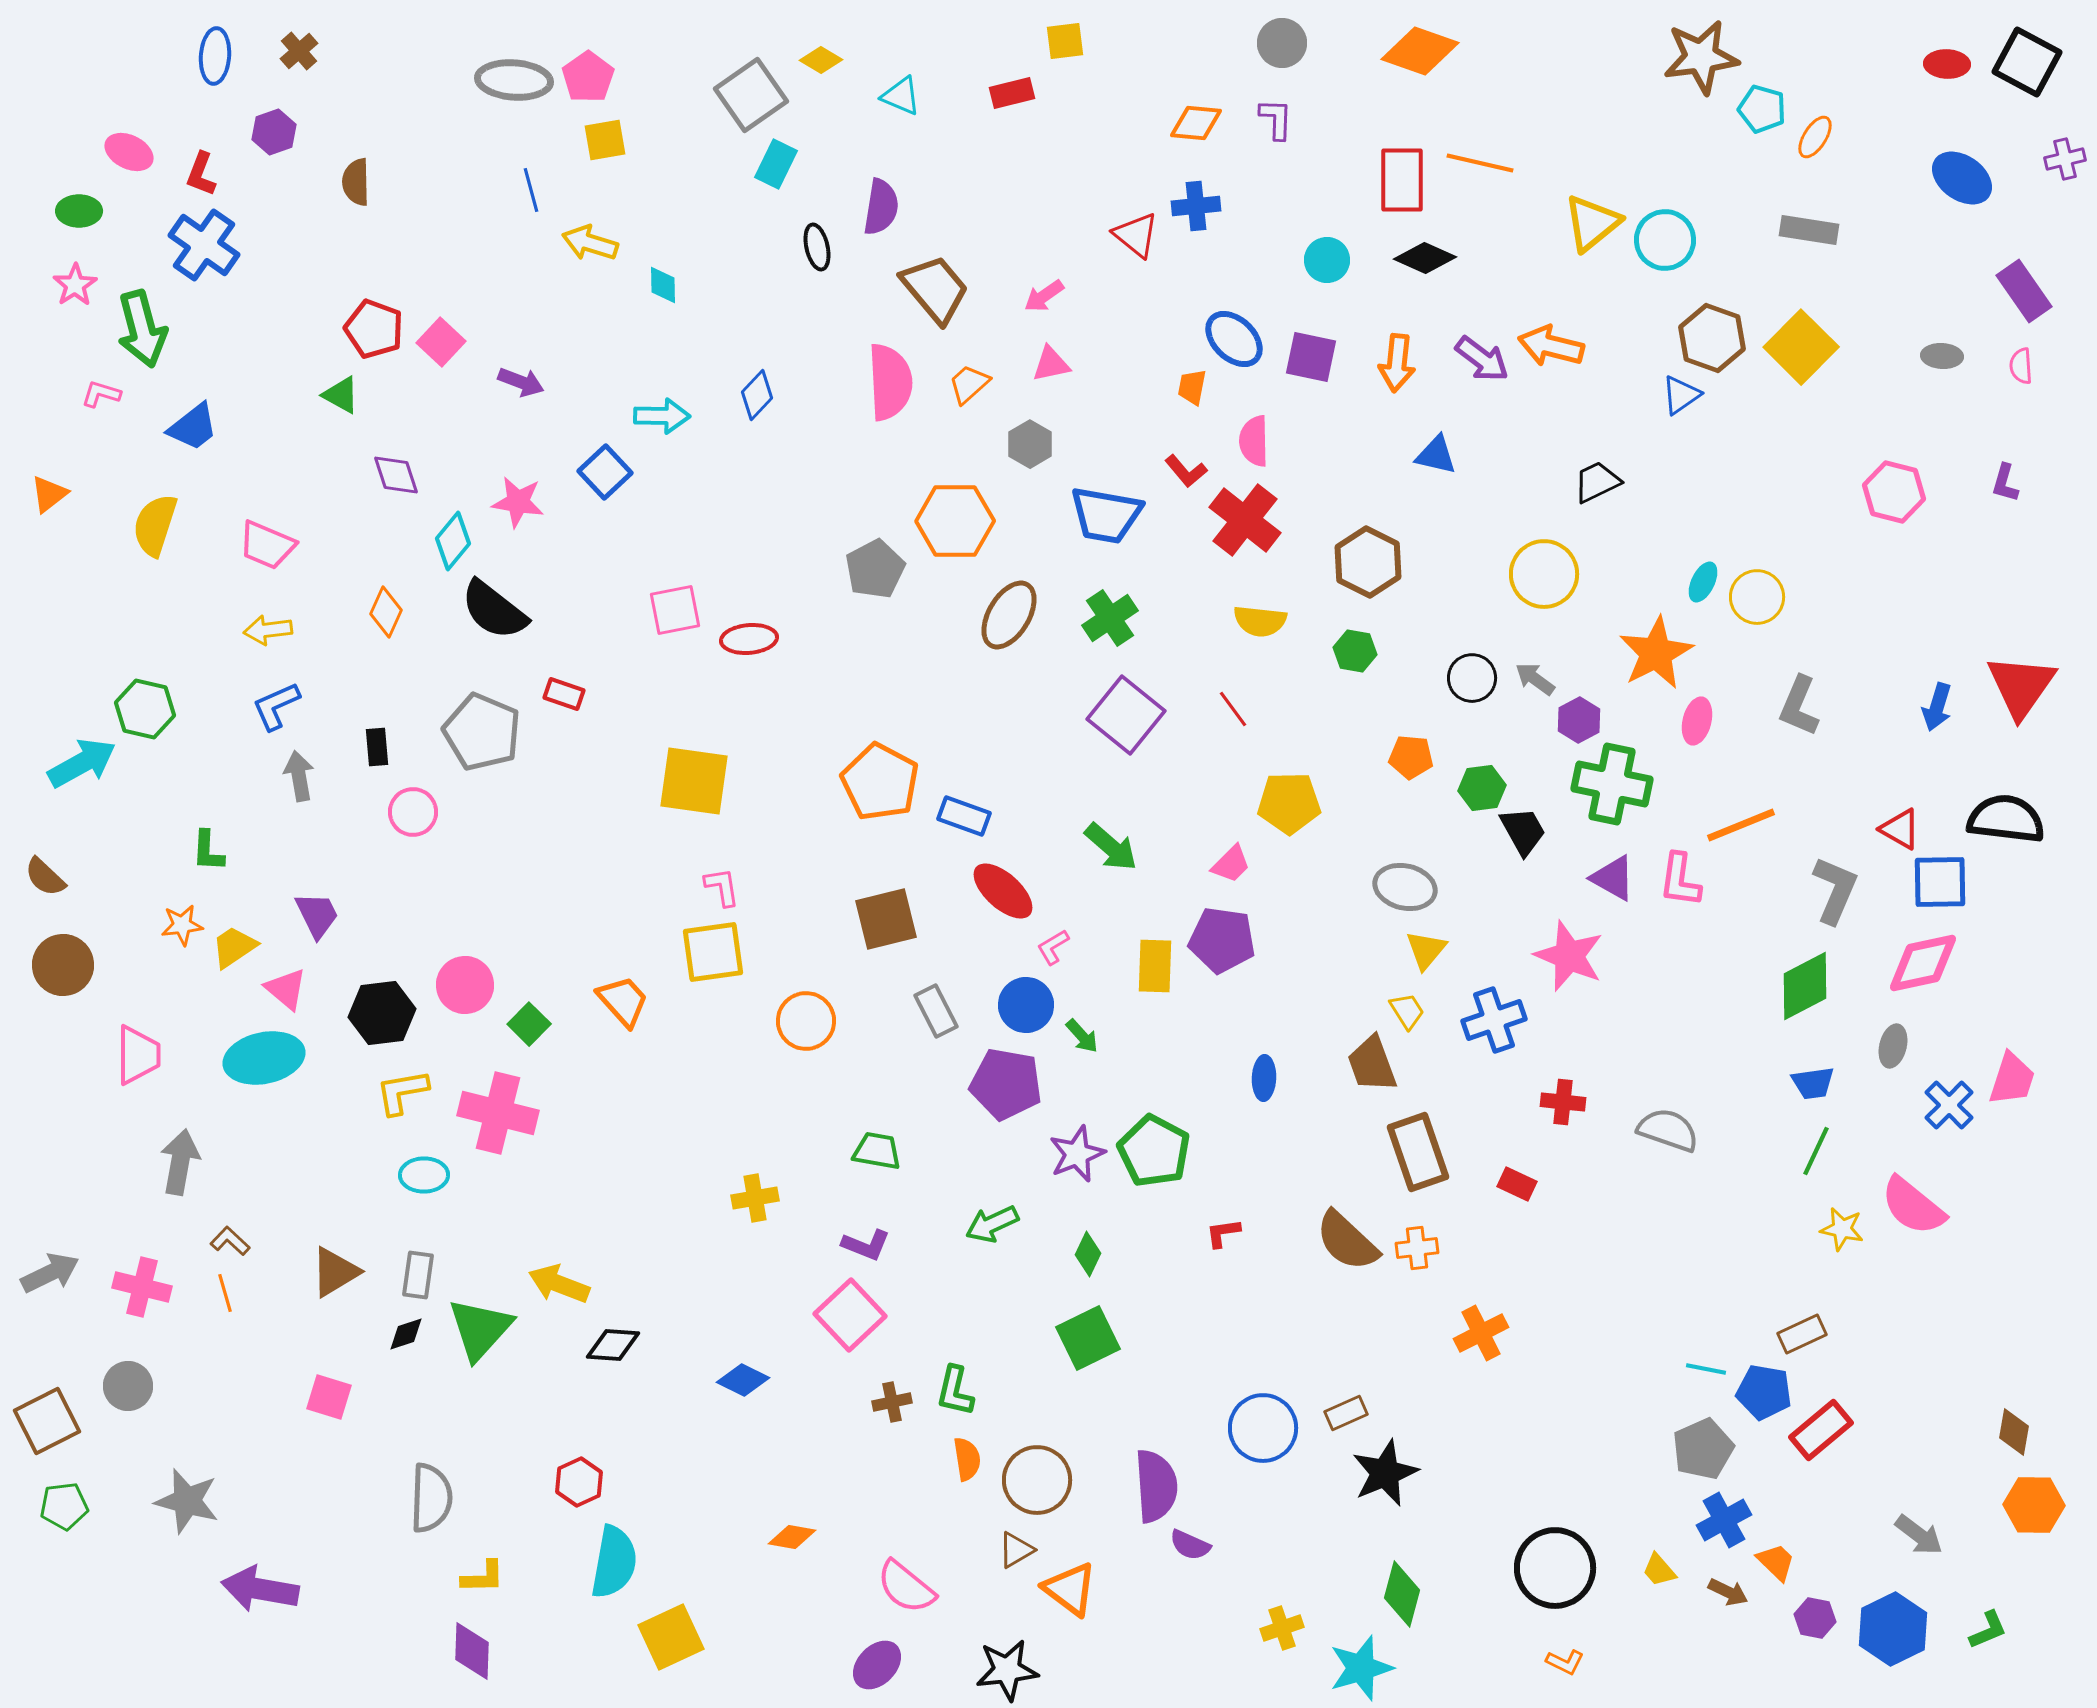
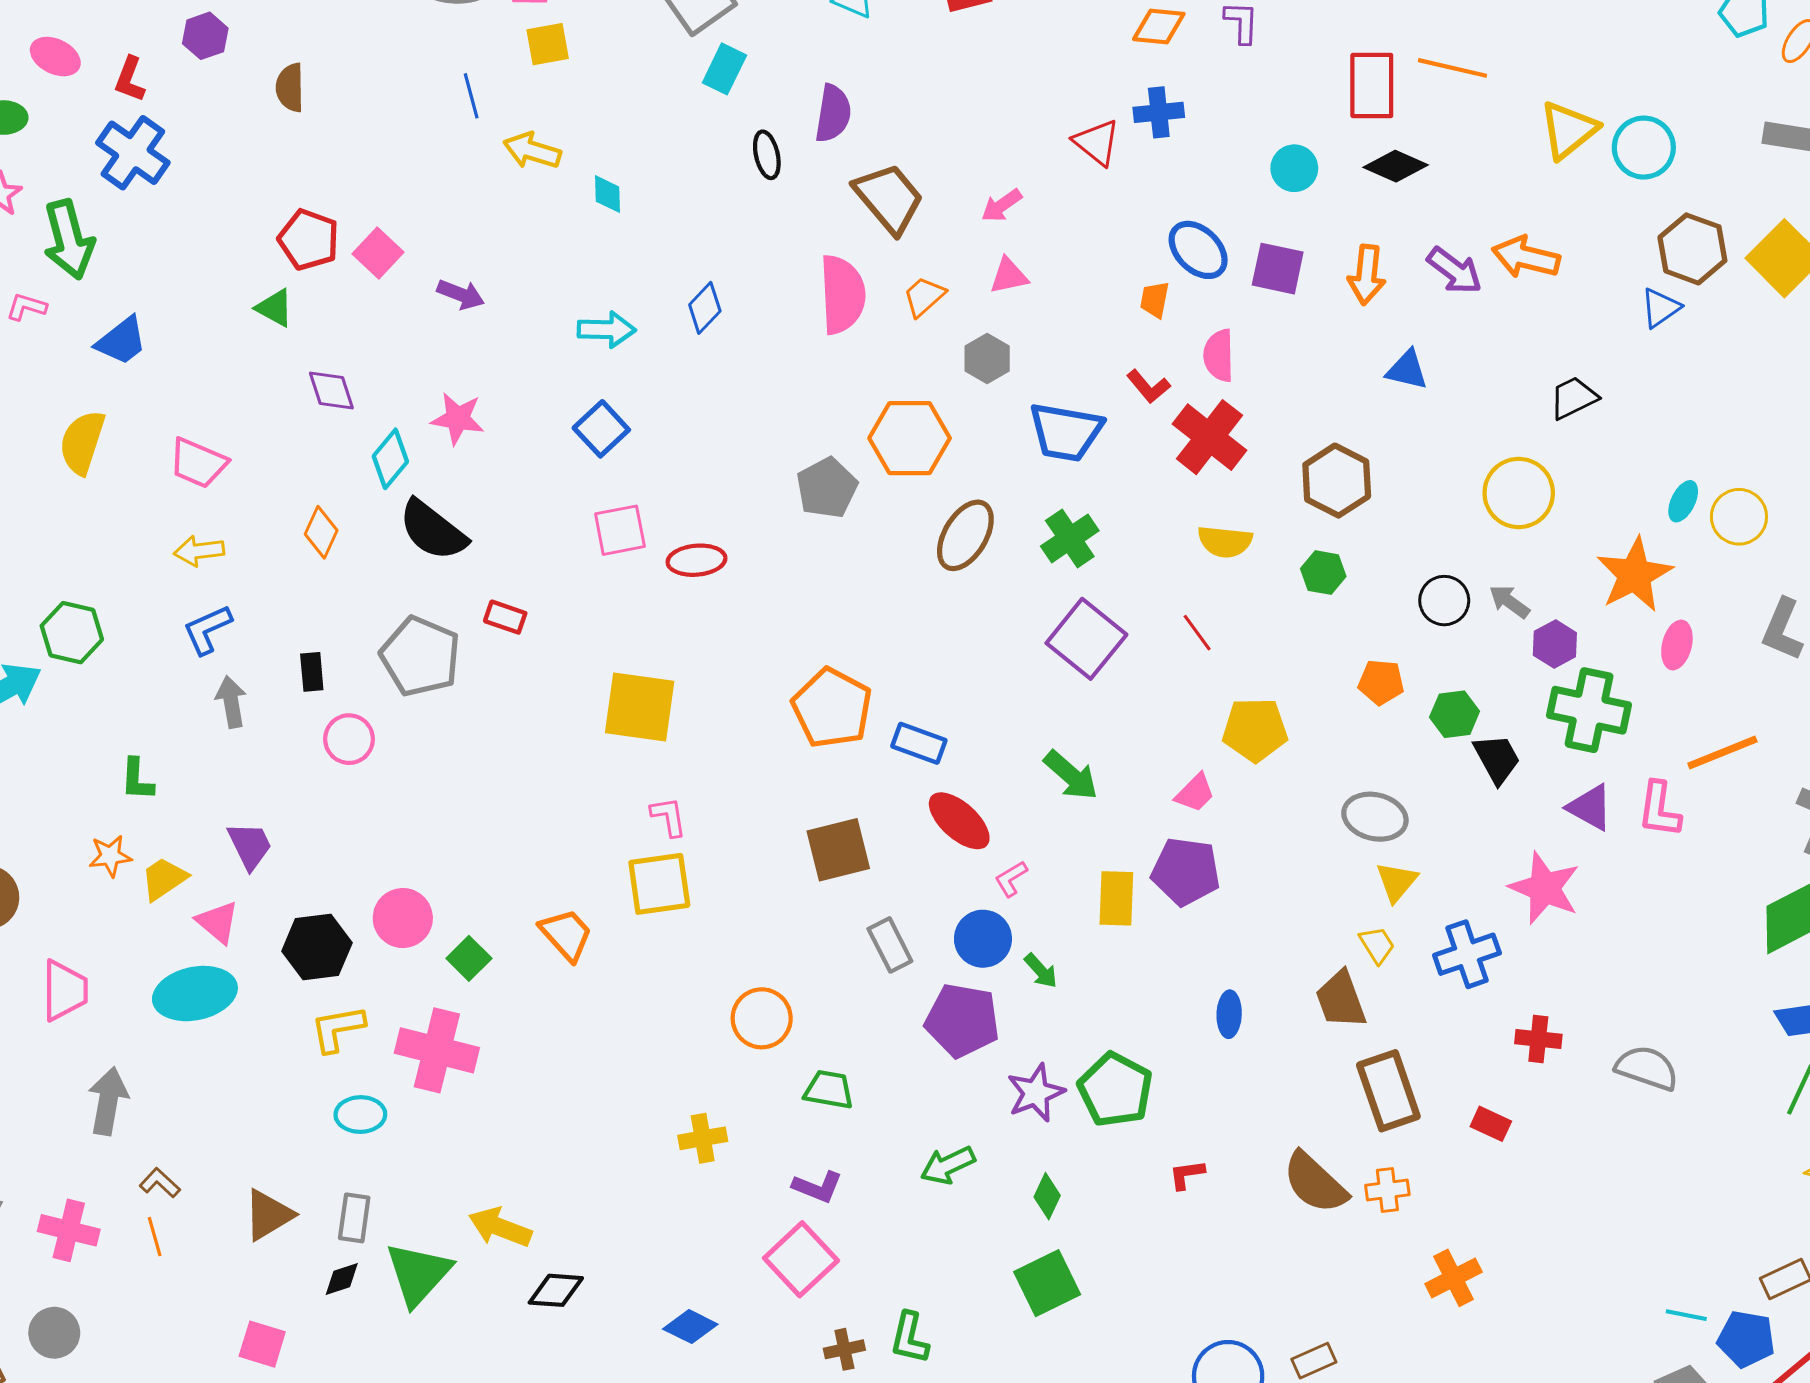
blue square: (605, 472) -> (601, 429), moved
orange circle: (806, 1021) -> (762, 1018), moved

